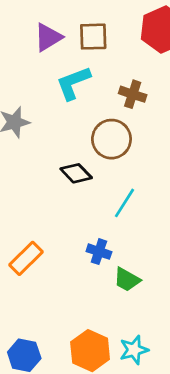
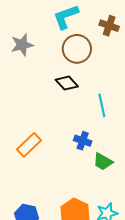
brown circle: (111, 139) -> (77, 49), moved
cyan line: (124, 203) -> (102, 105), turned -45

